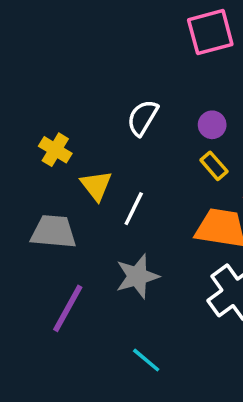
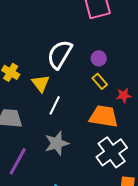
white semicircle: (143, 118) -> (60, 54), size x1.4
yellow triangle: (96, 185) -> (41, 83), moved

